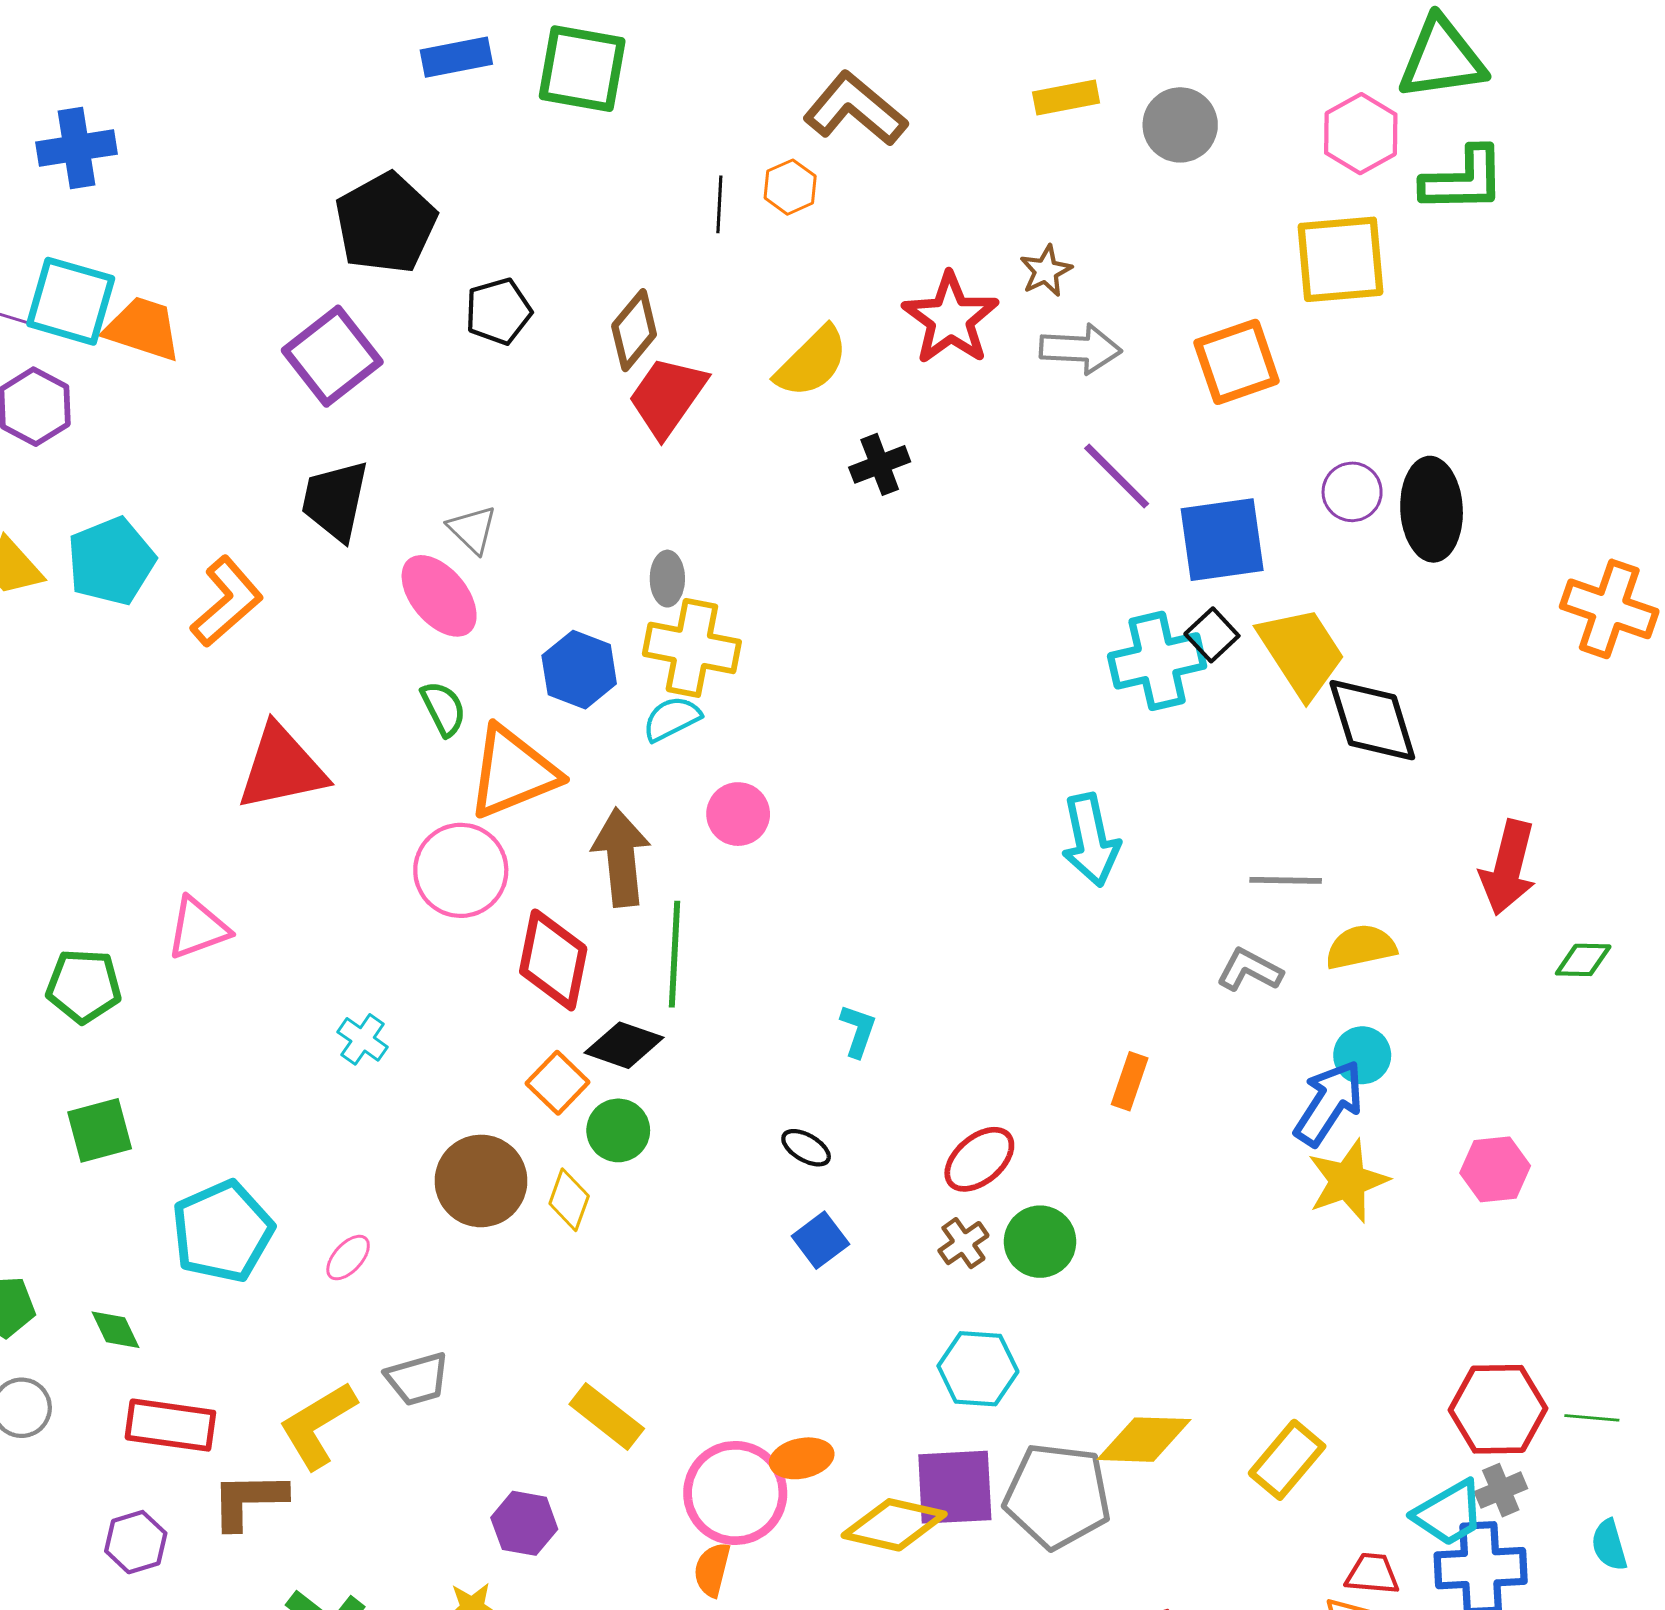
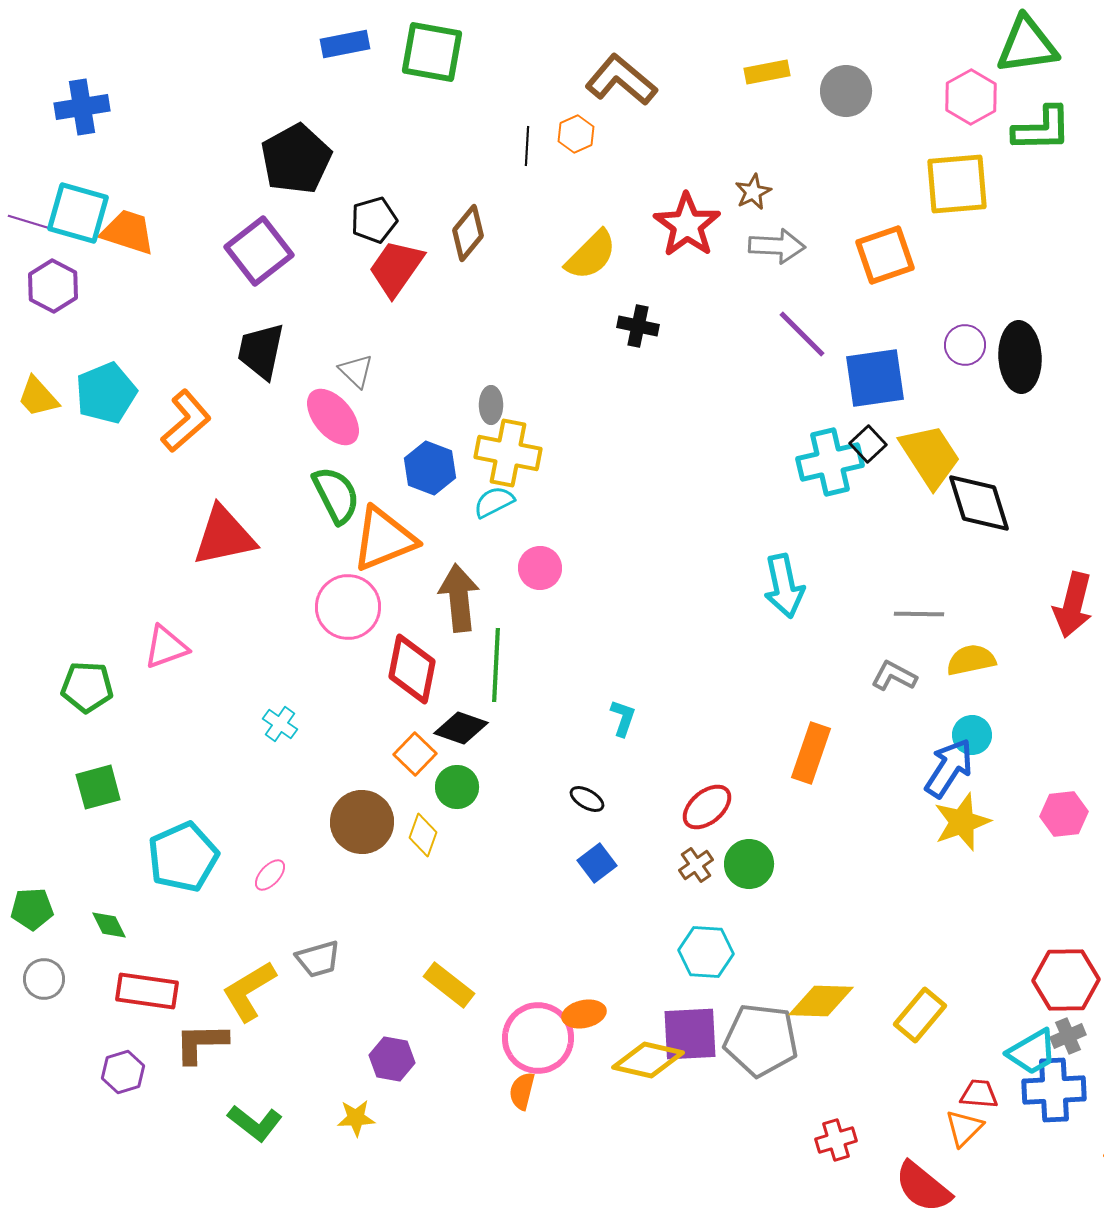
red trapezoid: (667, 397) -> (396, 268), moved
black cross: (880, 464) -> (638, 326), turned 33
green semicircle: (443, 709) -> (336, 495), size x1.5
orange rectangle: (1130, 1081) -> (811, 753), size x1.5

